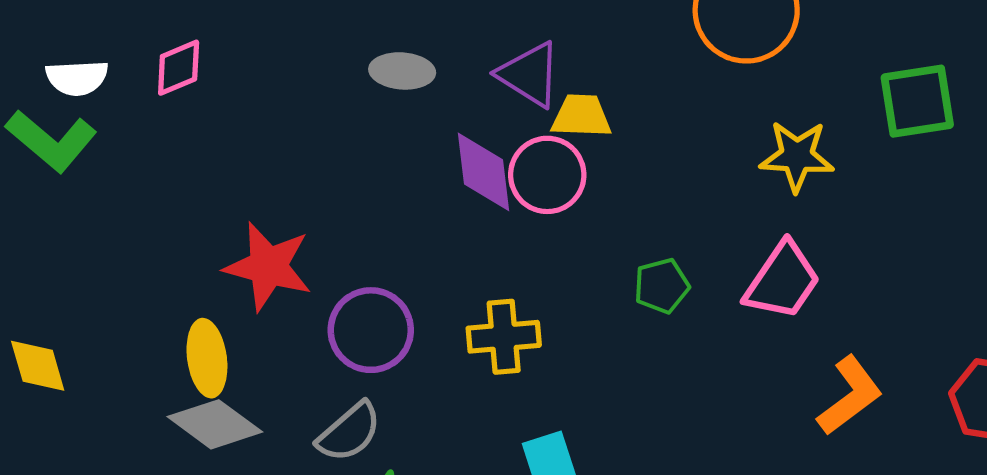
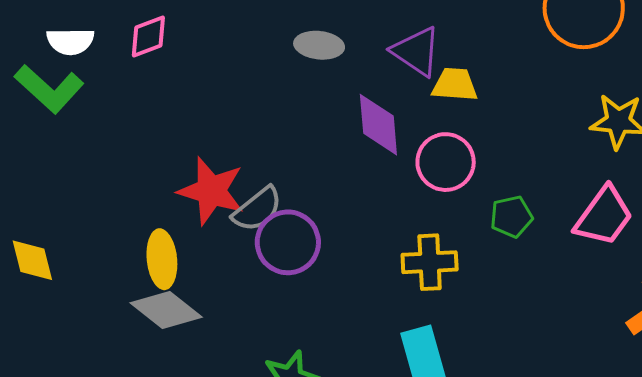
pink circle: (547, 175) -> (446, 162), moved
yellow cross: (504, 337) -> (430, 262), moved
gray semicircle: (349, 432) -> (257, 209), moved

